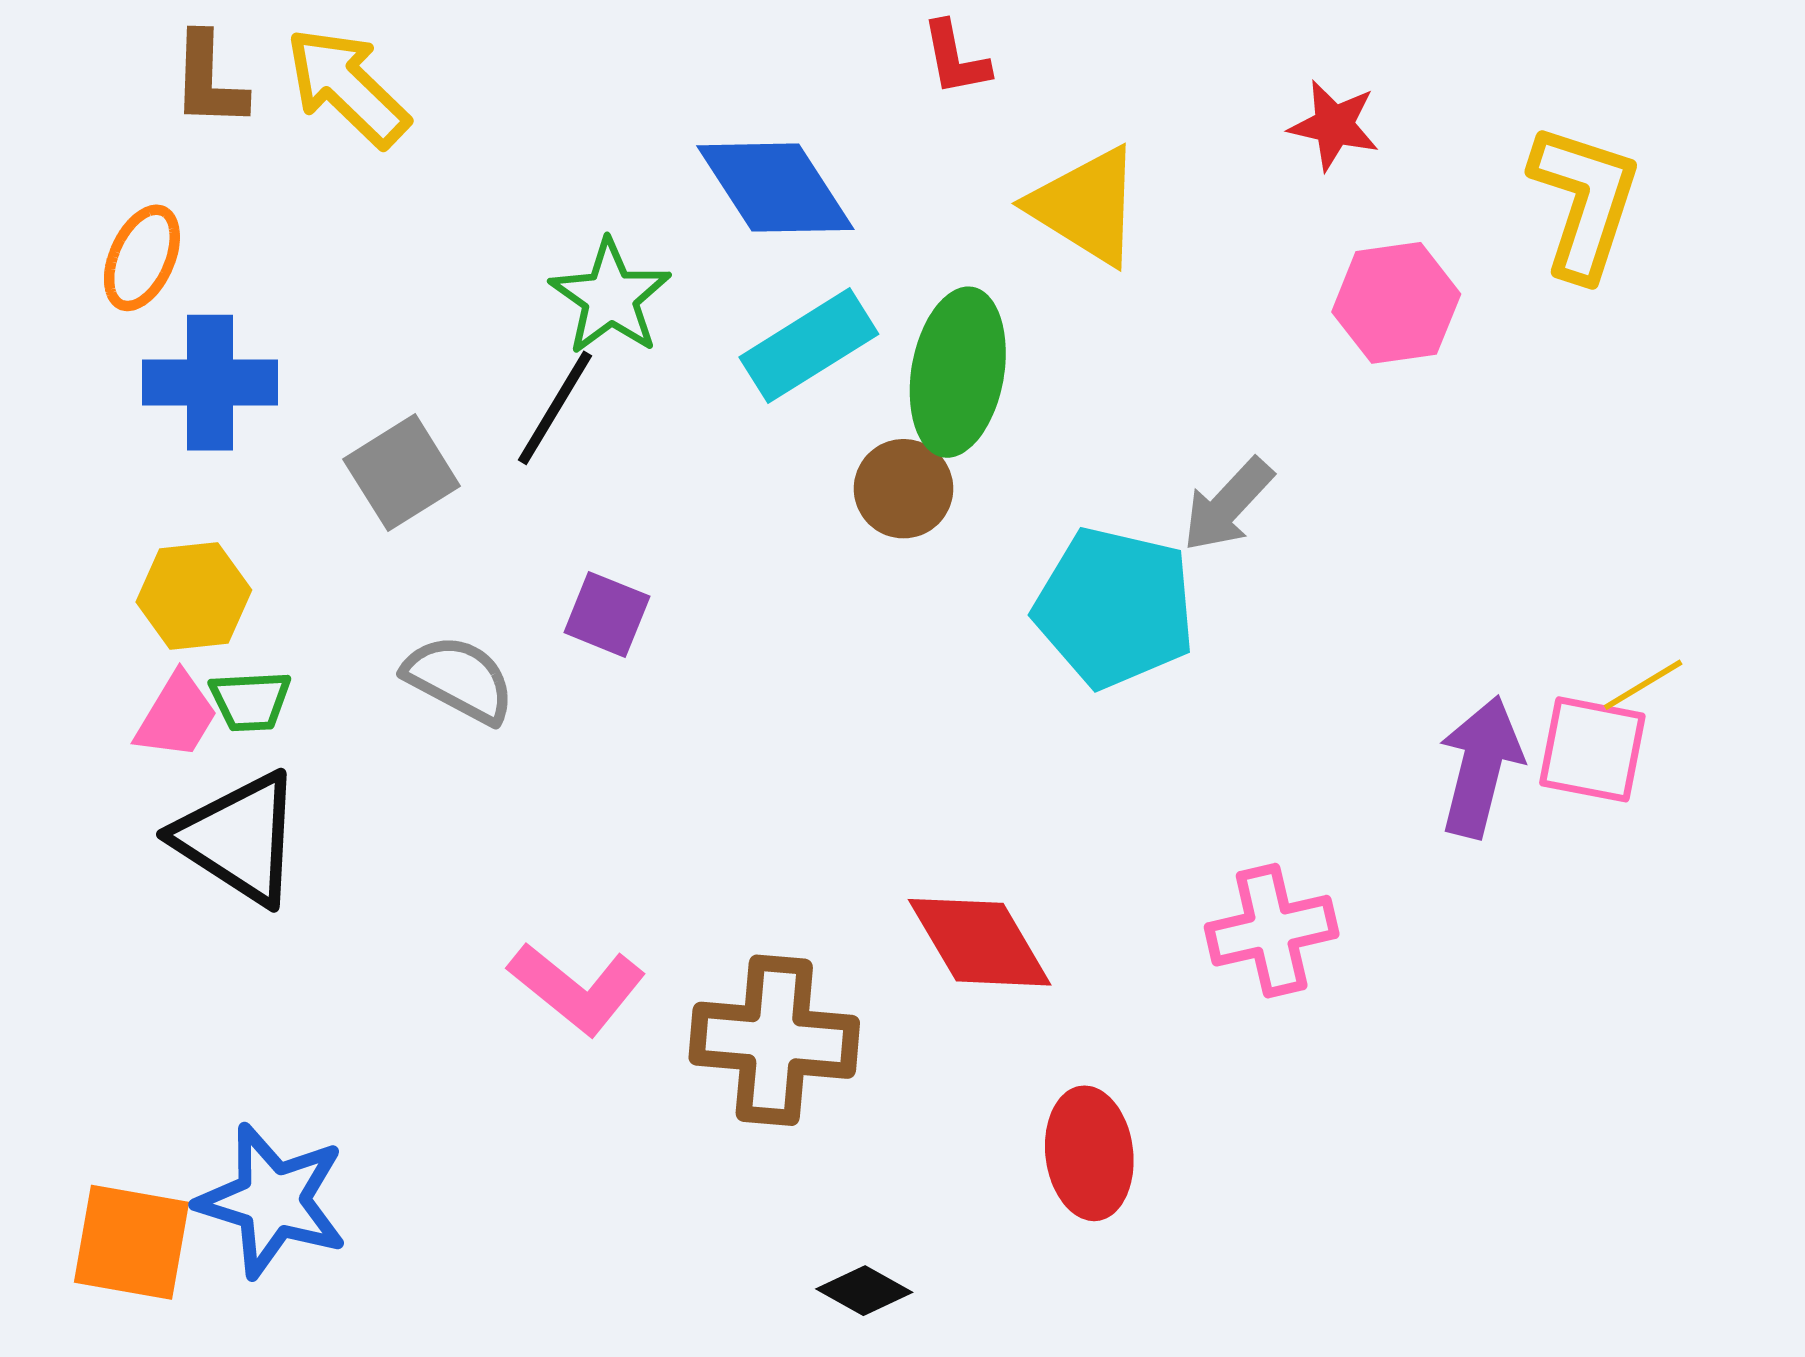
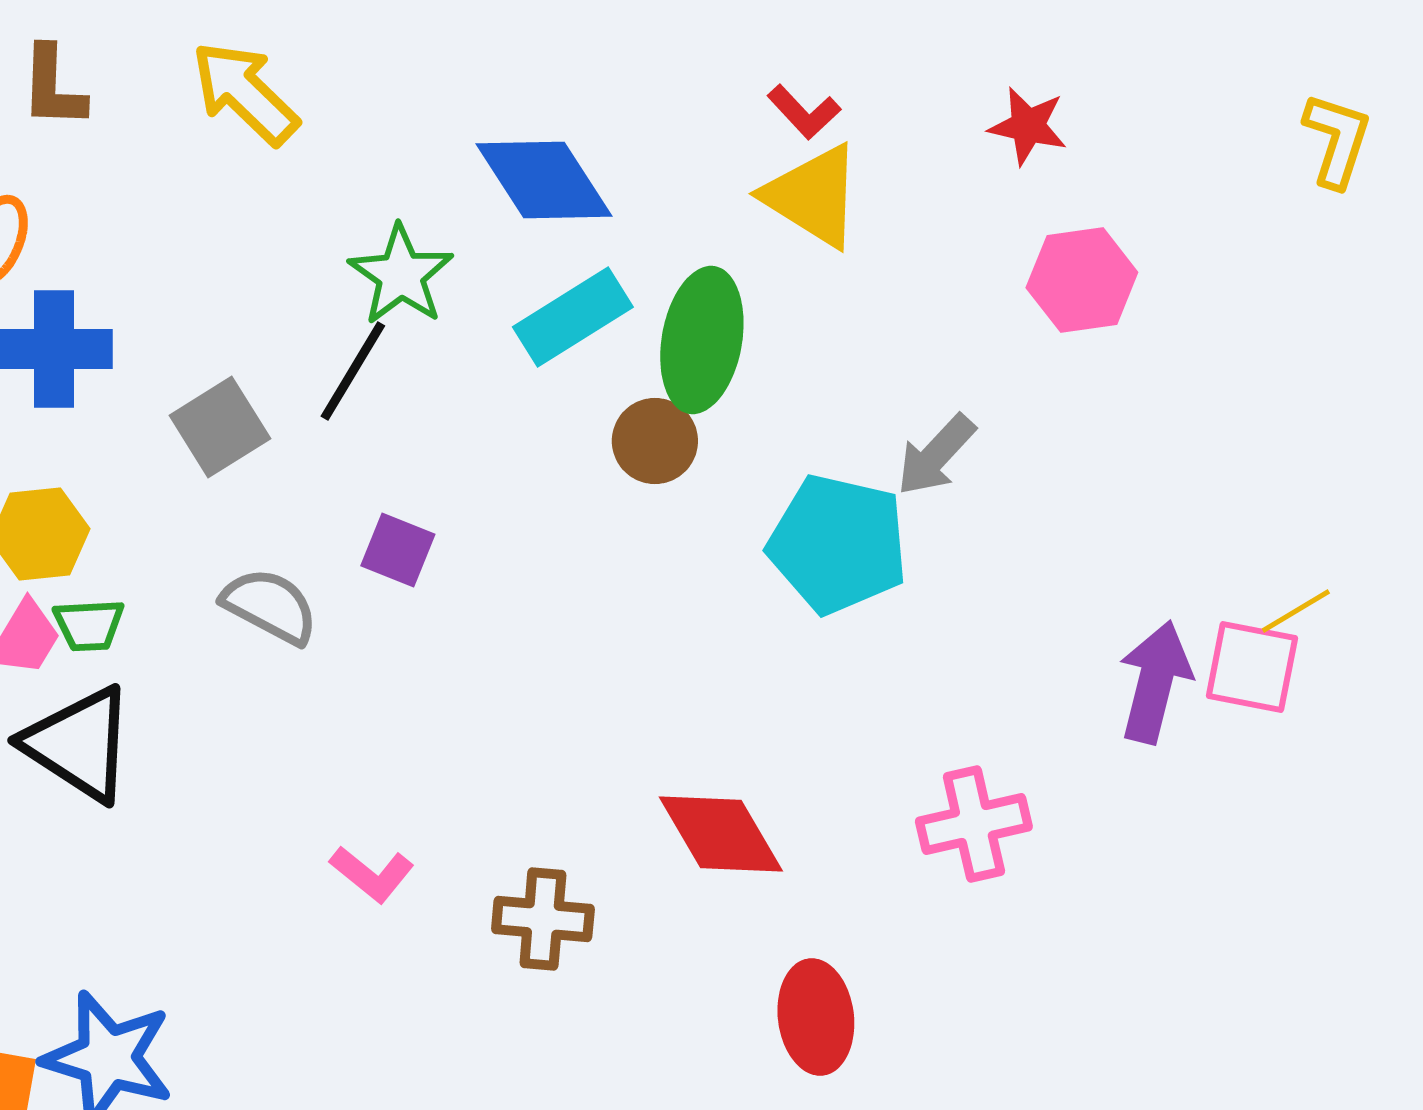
red L-shape: (955, 58) -> (804, 112), moved, turned -32
yellow arrow: (347, 87) -> (245, 93), moved
yellow L-shape: (1584, 201) -> (1337, 140), moved, size x0.7
pink L-shape: (577, 988) -> (372, 874), size x0.7
brown cross: (774, 1040) -> (543, 919), size x0.7

